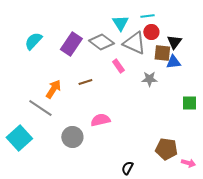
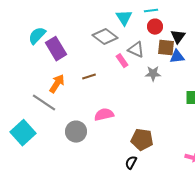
gray triangle: (134, 43) -> (136, 50), moved, size x0.7
purple rectangle: (71, 44) -> (56, 49), moved, turned -65
brown pentagon: (166, 149) -> (142, 140), moved

